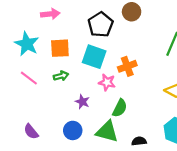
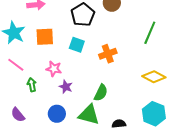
cyan square: (94, 57) -> (77, 45), size x0.7
green arrow: (61, 76) -> (32, 85), moved, turned -88
pink star: (107, 82) -> (54, 69), moved

